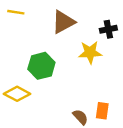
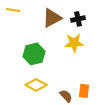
black cross: (108, 29) -> (78, 19), moved
yellow diamond: (17, 94) -> (36, 85), moved

